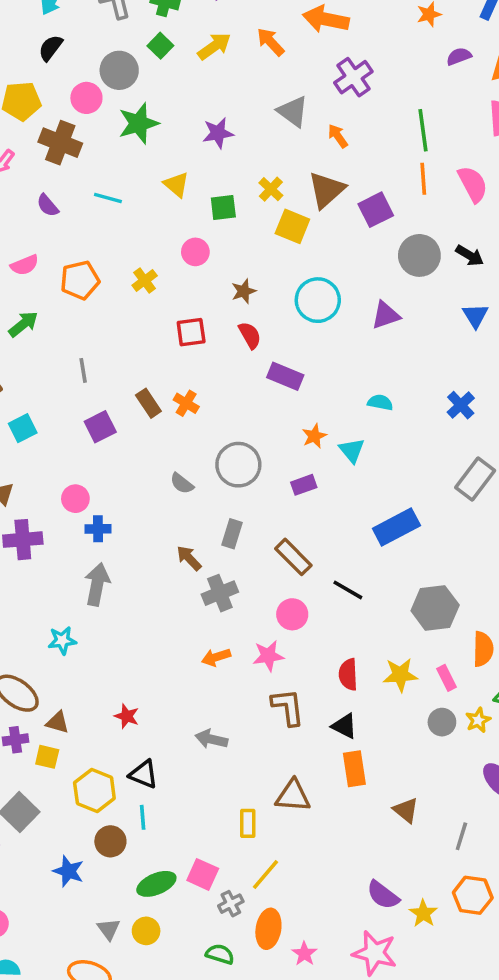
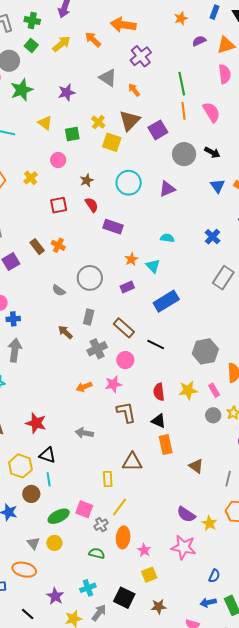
blue rectangle: (396, 527) -> (166, 301), moved
gray cross: (220, 593) -> (97, 349), moved
red star: (127, 716) -> (36, 423), size x1.5

